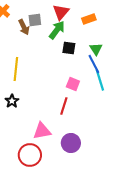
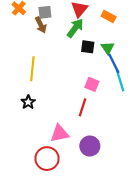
orange rectangle: (89, 19) -> (109, 17), turned 48
gray square: (35, 20) -> (45, 12), moved
green triangle: (96, 49) -> (108, 48), moved

